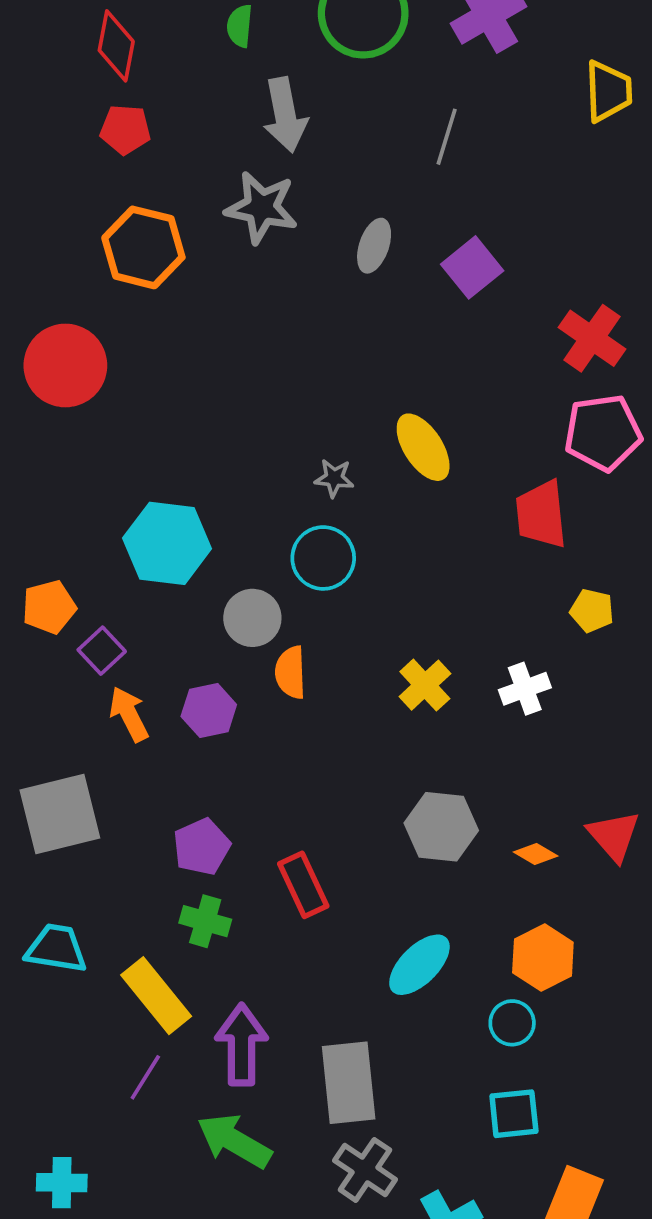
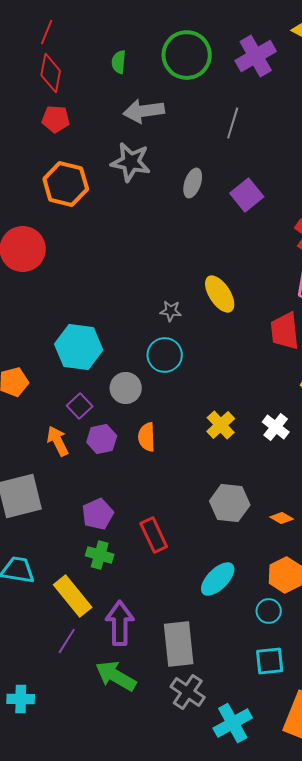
gray arrow: (285, 115) -> (144, 111), turned 93
purple square: (102, 651) -> (80, 406), moved
orange semicircle: (291, 672) -> (147, 437), moved
white cross: (525, 689) -> (276, 427), turned -32

